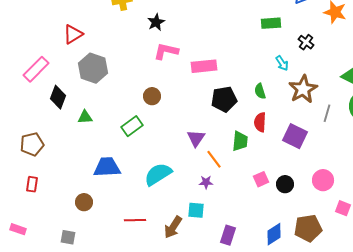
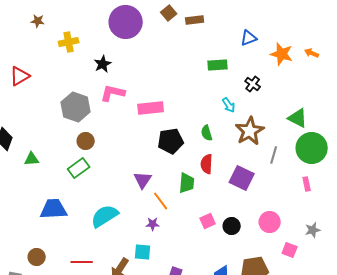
gray hexagon: (93, 68) -> (76, 107), moved
brown circle: (152, 96) -> (86, 141), moved
brown circle: (84, 202) -> (37, 257), moved

